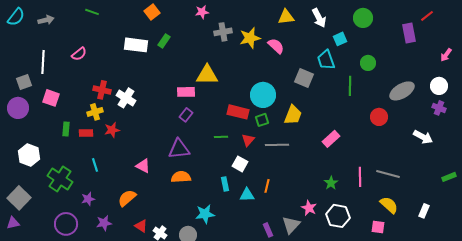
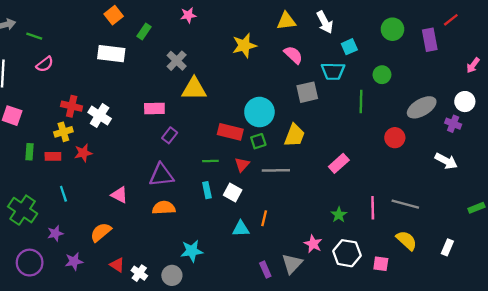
green line: (92, 12) -> (34, 36), moved
orange square: (152, 12) -> (114, 15), moved
green circle: (363, 18) -> (392, 29), moved
gray cross: (223, 32) -> (177, 61), moved, turned -36
green rectangle: (164, 41) -> (144, 32), moved
pink semicircle: (276, 46) -> (293, 55), moved
cyan trapezoid: (326, 60) -> (333, 71), turned -70
gray square: (304, 78) -> (307, 92), turned -36
pink rectangle: (186, 92) -> (154, 109), moved
purple cross: (439, 108) -> (453, 124), moved
cyan rectangle: (225, 184) -> (207, 190), moved
pink square: (378, 227) -> (381, 264), moved

